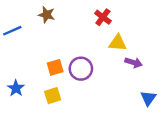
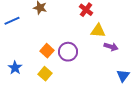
orange square: (55, 67) -> (47, 51), turned -32
yellow square: (53, 96) -> (45, 74), turned -32

